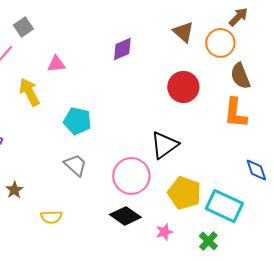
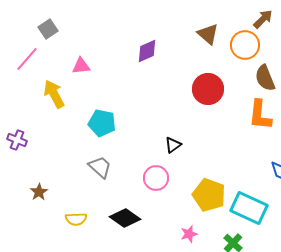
black triangle: (164, 145) -> (173, 145), moved, size x0.6
pink circle: (131, 176) -> (156, 178), size x0.7
black diamond: (125, 216) -> (125, 218), moved

